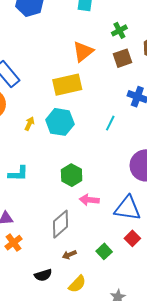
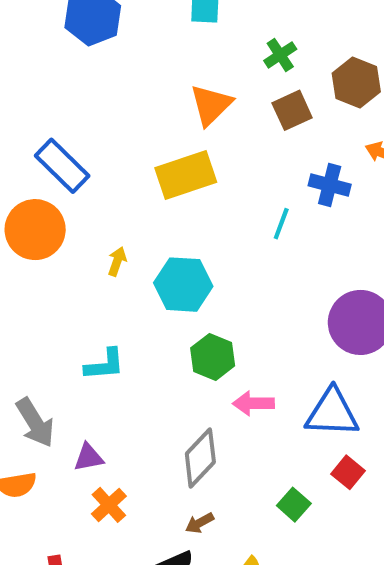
cyan hexagon: (60, 122) -> (183, 285), moved
cyan line: (110, 123) -> (281, 224), moved
brown arrow: (69, 255) -> (200, 523), moved

